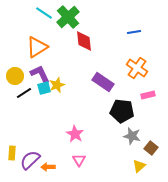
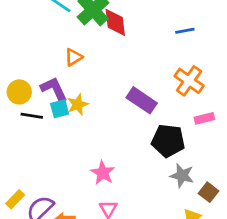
red diamond: (84, 41) -> (115, 22), moved
orange triangle: (37, 47) -> (74, 57), moved, size x0.6
black line: (24, 93) -> (32, 116), turned 42
yellow rectangle: (12, 153) -> (15, 199), turned 40

